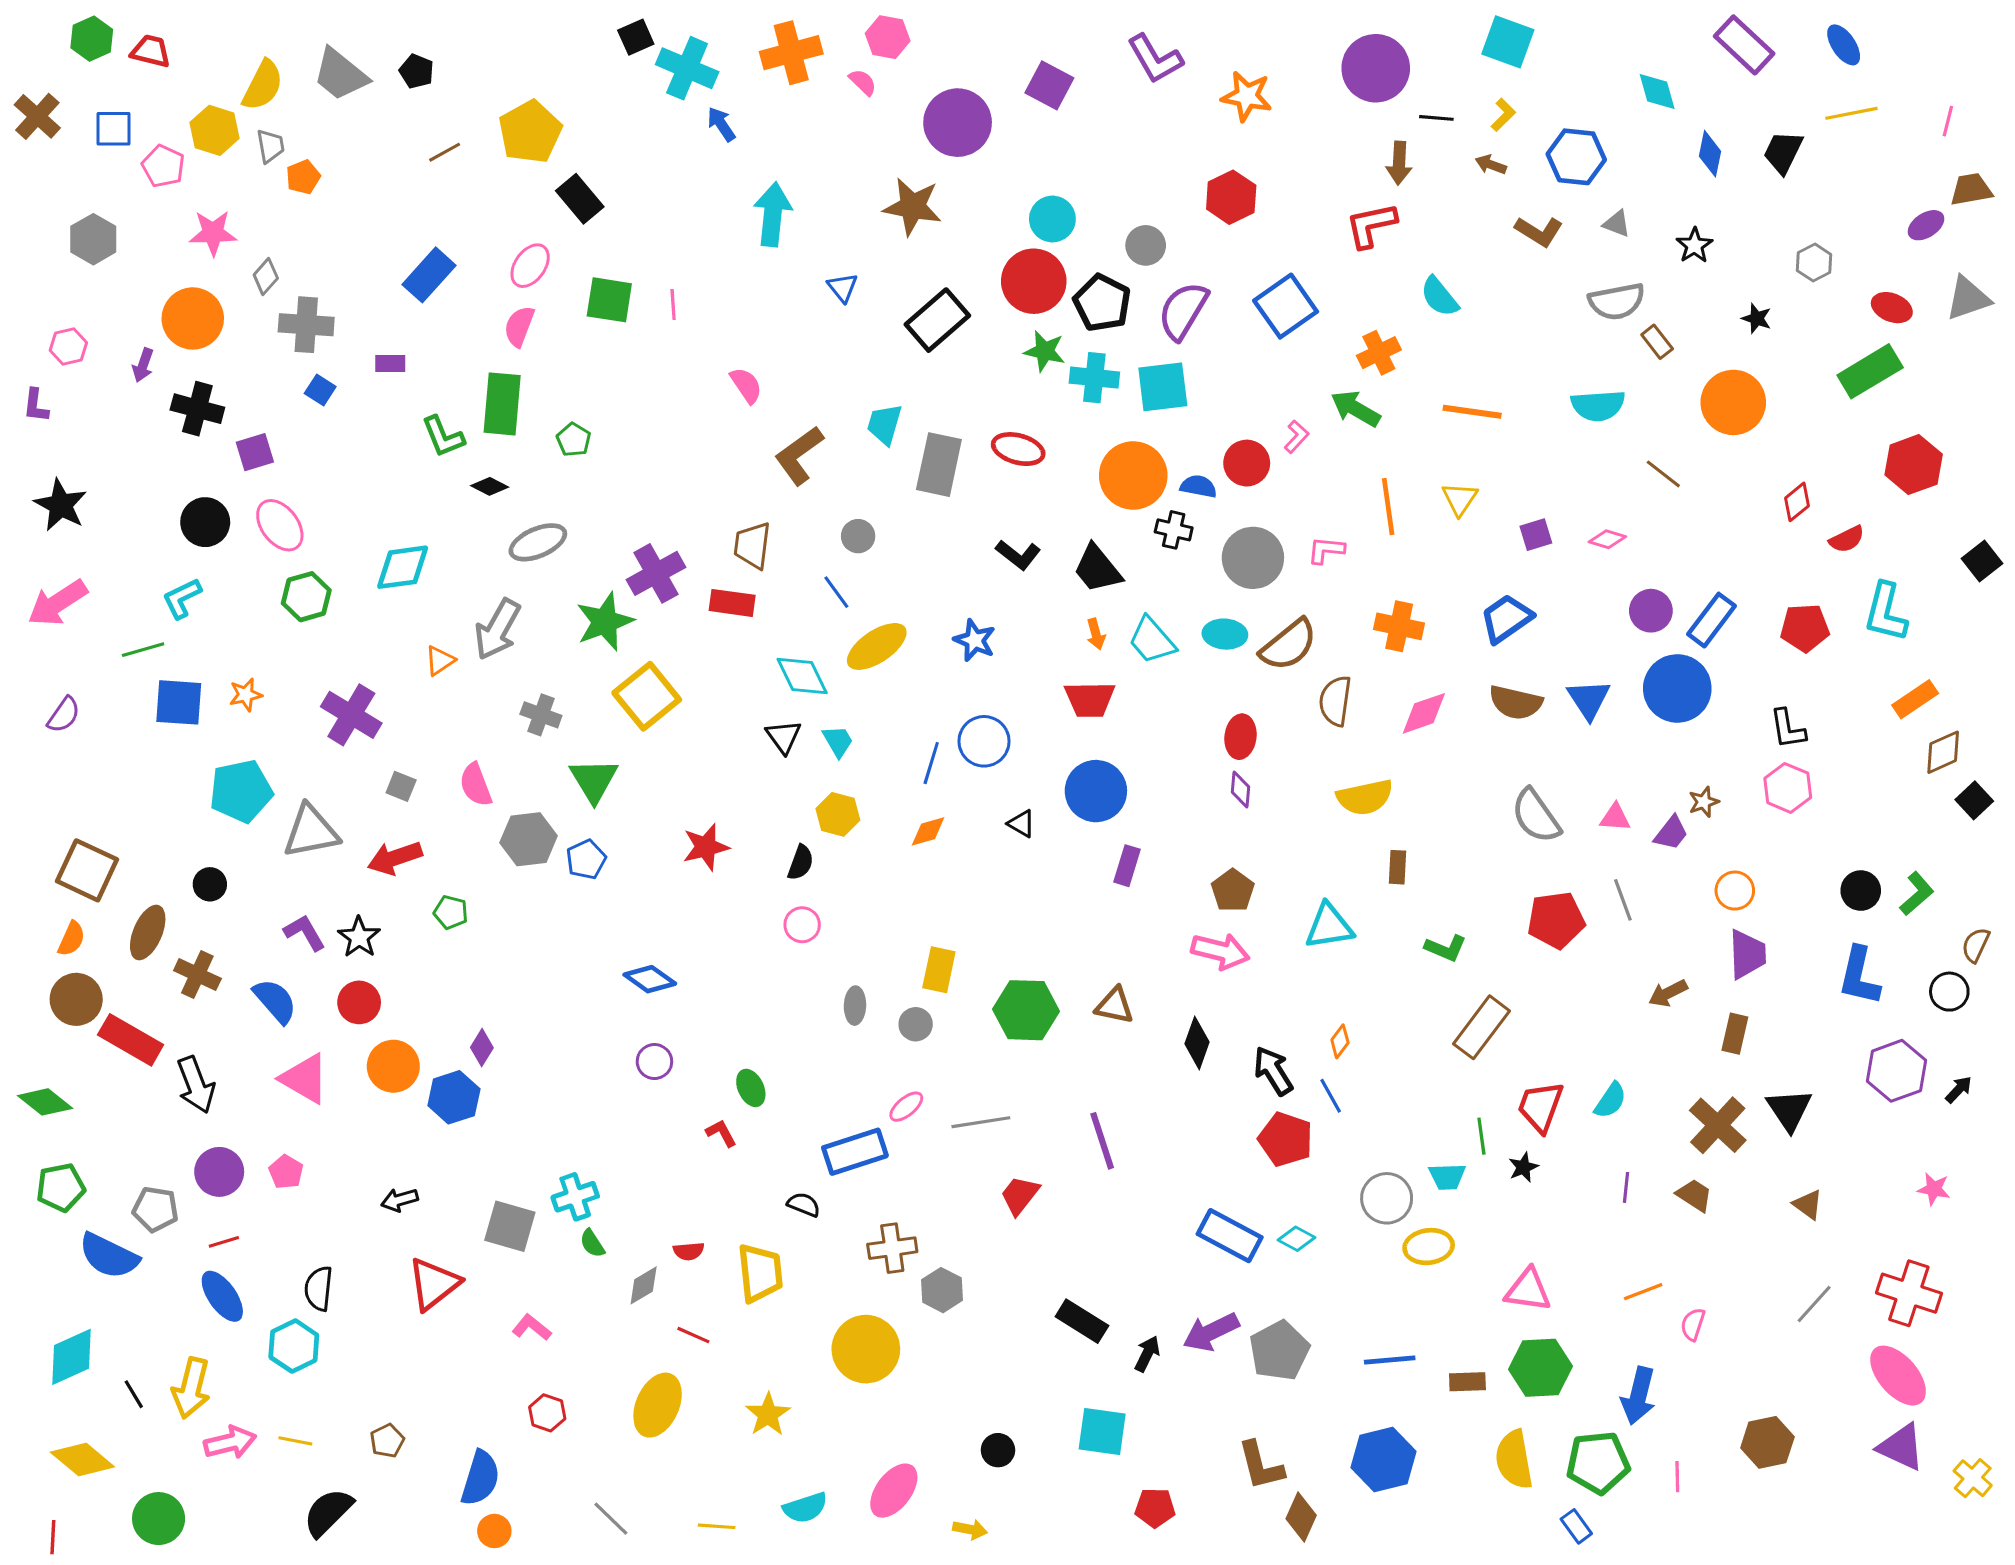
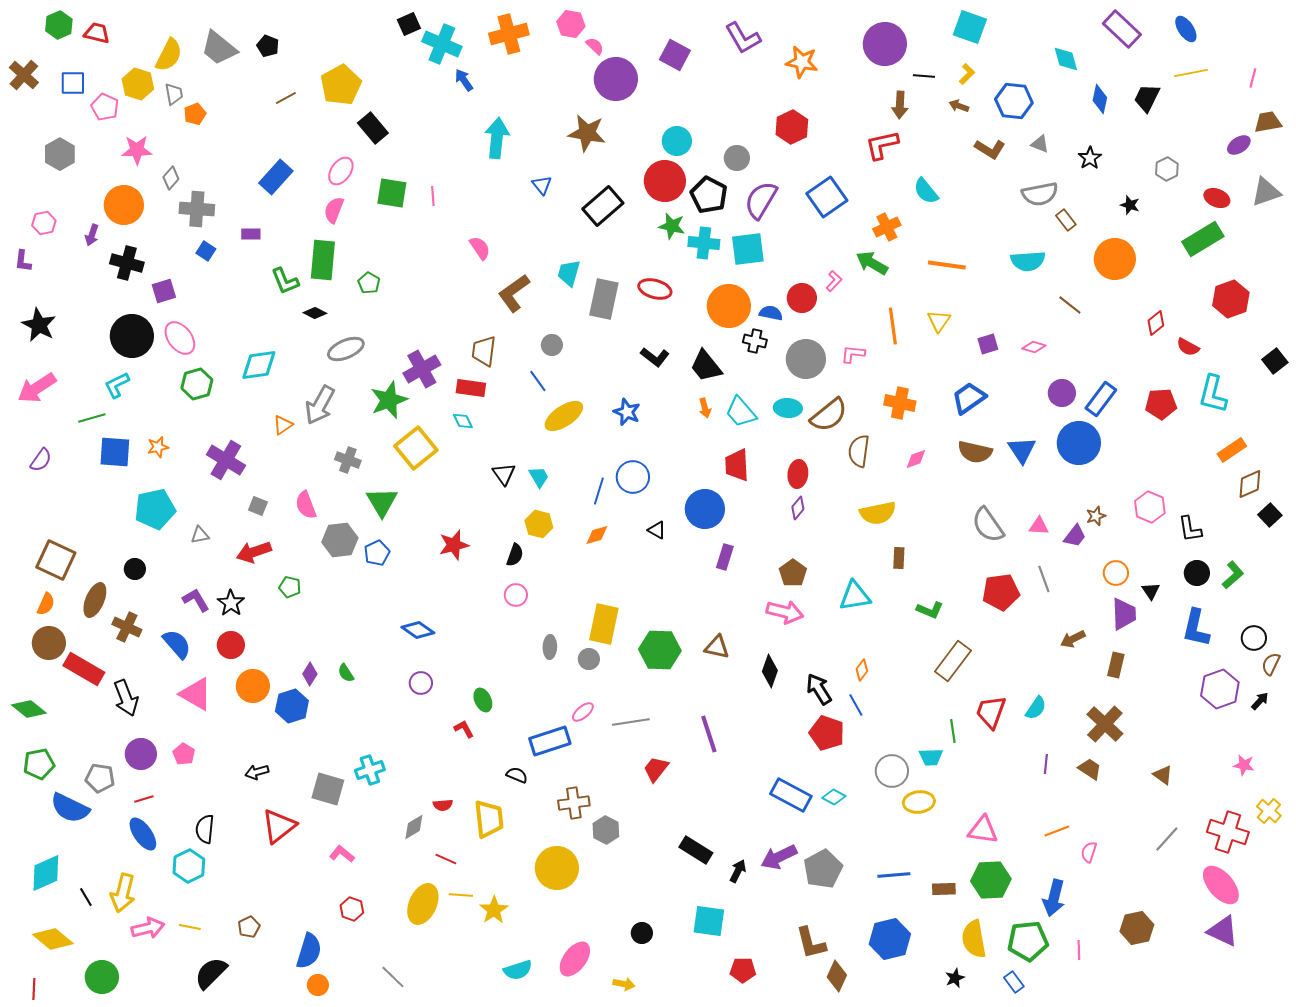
pink semicircle: (863, 82) -> (595, 46), moved
black circle: (205, 522) -> (132, 336), size x1.4
red semicircle: (1847, 539) -> (1188, 347), turned 55
cyan diamond: (802, 676) -> (463, 421), moved, size x0.6
red trapezoid: (1090, 699) -> (737, 465), moved, turned 88
pink diamond: (1424, 713) -> (916, 459), size x0.7
black L-shape: (1788, 729) -> (1190, 529), moved
purple diamond: (1240, 789) -> (798, 508), turned 35
gray triangle: (311, 831) -> (200, 535), size x0.5
brown semicircle: (1976, 945) -> (1271, 664), moved
yellow rectangle: (939, 970) -> (604, 624), size x1.4
black triangle: (1789, 1110) -> (1151, 591), moved, size x0.6
black star: (1523, 1167) -> (955, 978), moved
green semicircle: (592, 1243) -> (346, 673), moved
yellow cross: (1973, 1478) -> (1269, 811), moved
yellow line: (717, 1526) -> (461, 895), moved

